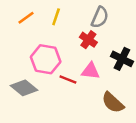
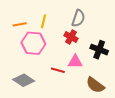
orange line: (26, 18) -> (20, 24), turned 32
pink hexagon: (46, 59) -> (33, 43), moved

